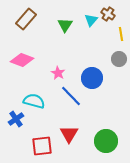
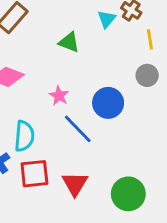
green triangle: (65, 25) -> (69, 42), moved, turned -42
cyan semicircle: (34, 101) -> (24, 136), turned 80
red square: (42, 146) -> (34, 174), moved

